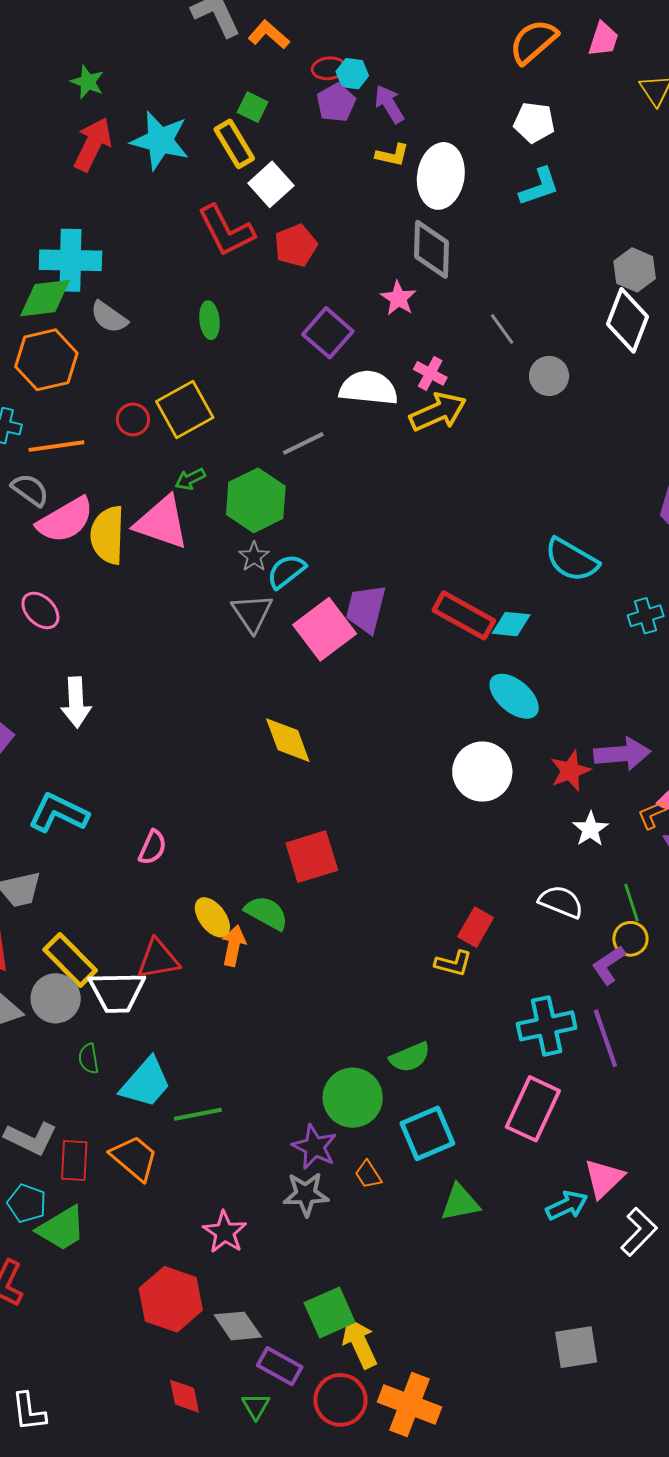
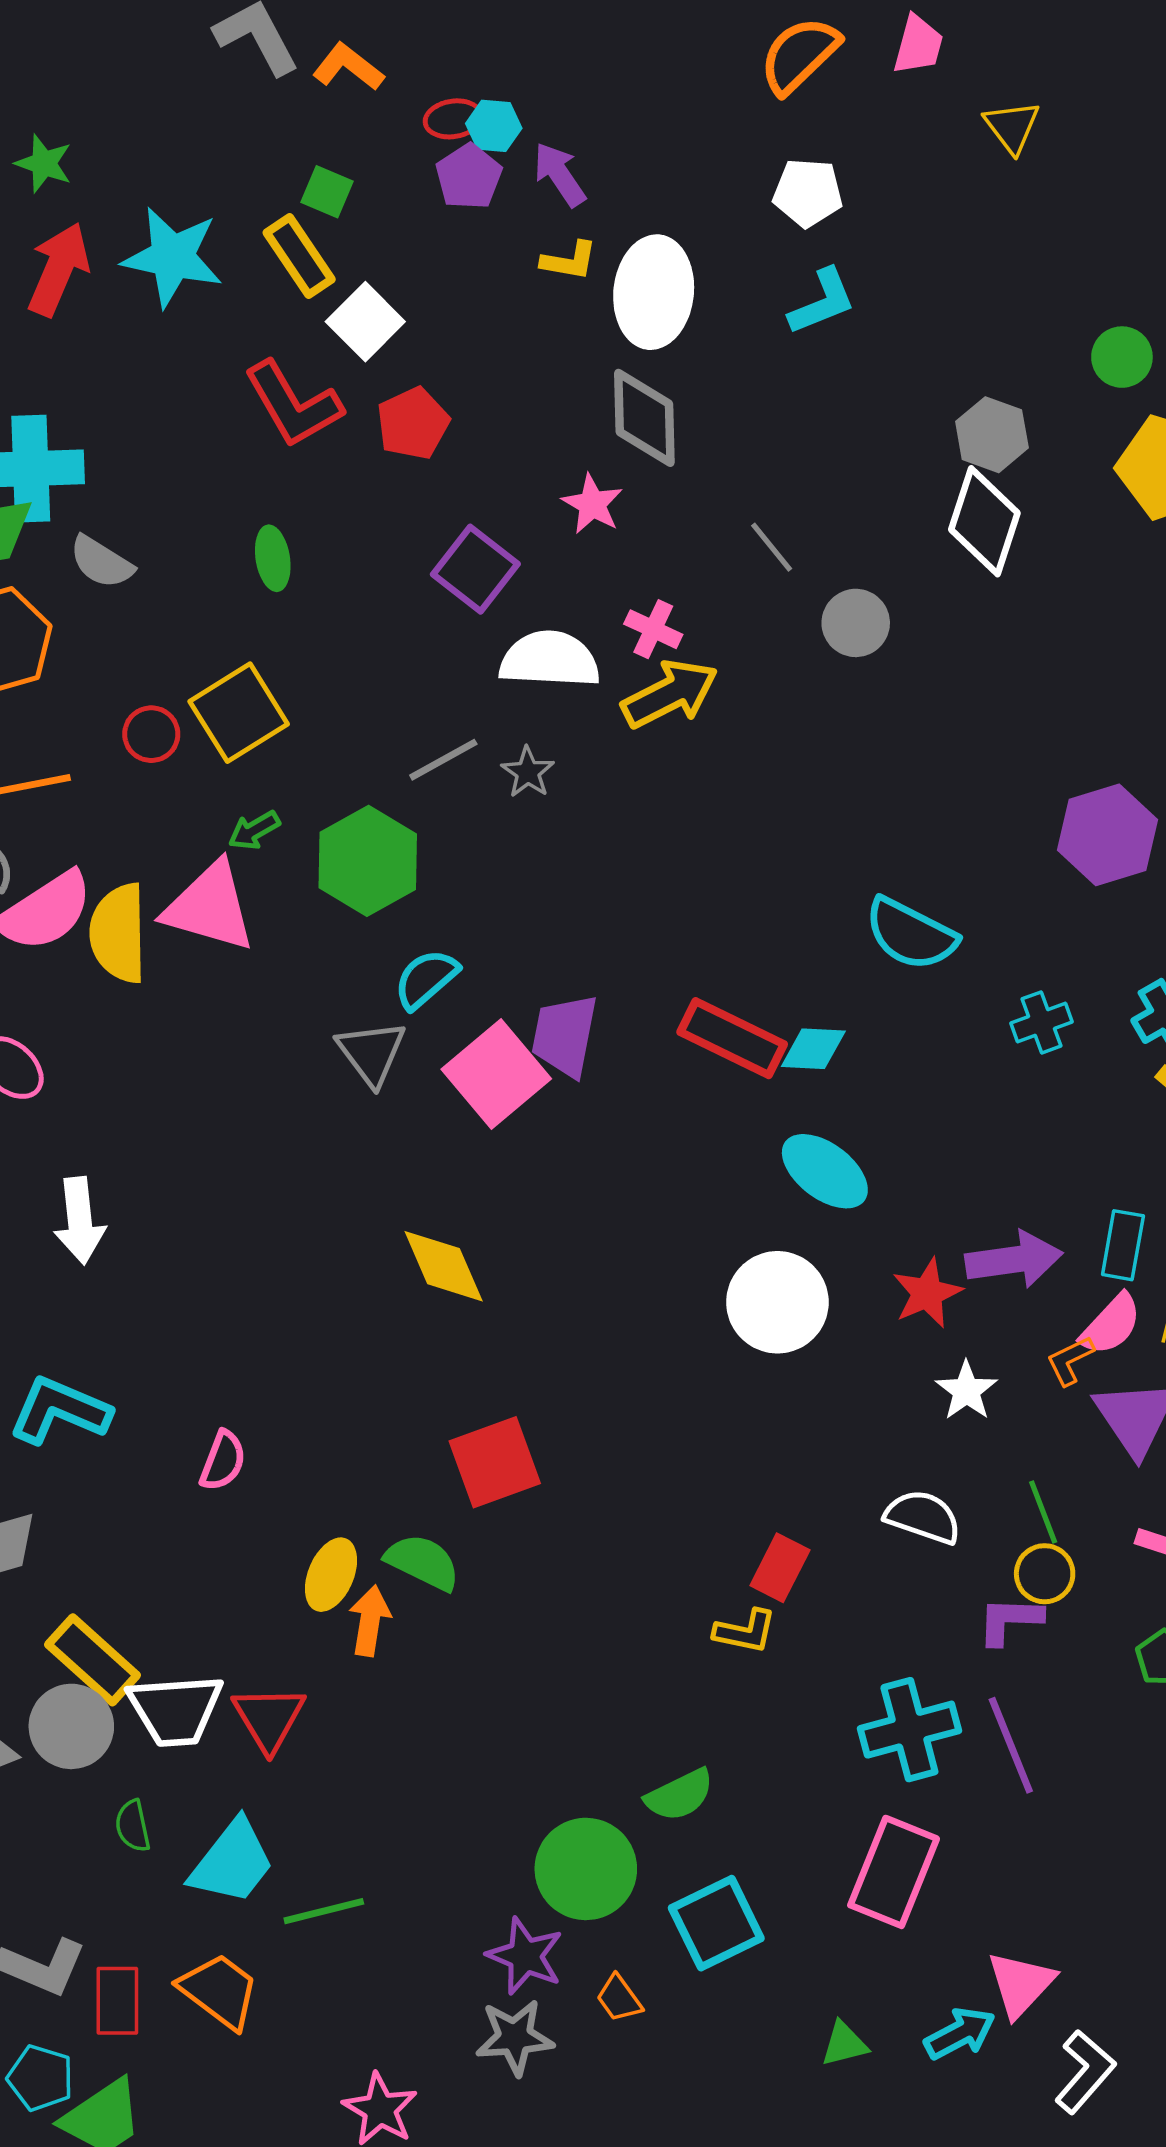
gray star: (254, 557) -> (528, 772), moved
yellow ellipse: (212, 917) -> (331, 1575), turned 63
red triangle: (158, 959) -> (269, 1718), moved, turned -48
purple L-shape: (609, 965) -> (1010, 1620), turned 39
green triangle: (460, 1203) -> (844, 2044), moved, size x0.7

